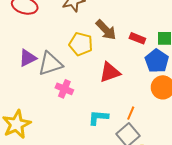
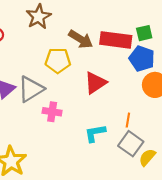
red rectangle: (137, 38) -> (116, 40), size x1.8

